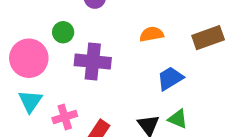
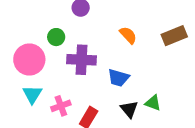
orange semicircle: (152, 34) -> (128, 35), turned 60
blue trapezoid: (170, 78) -> (118, 78), moved, turned -130

